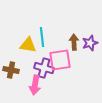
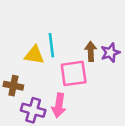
purple cross: (44, 68) -> (33, 110), moved
pink arrow: (35, 85) -> (59, 105), moved

